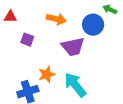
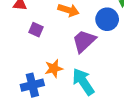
purple trapezoid: (73, 47) -> (84, 41), turned 145

